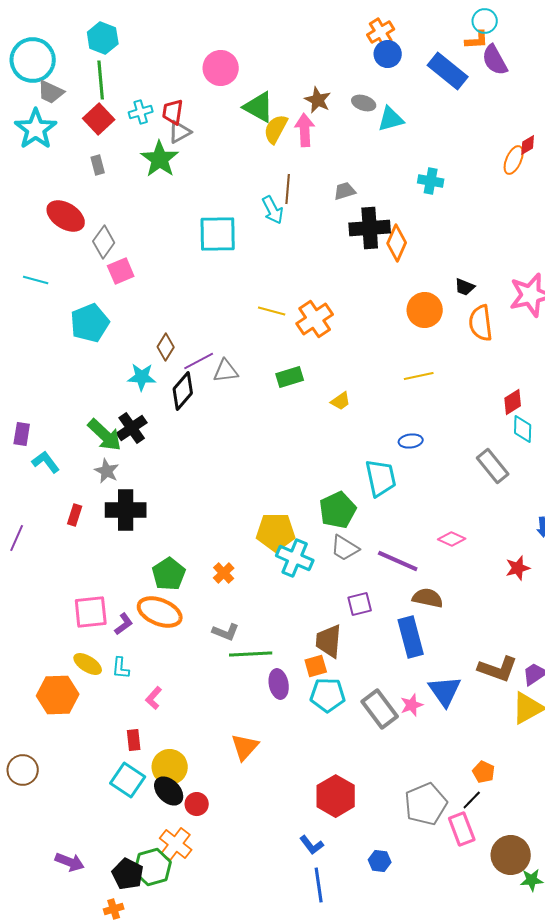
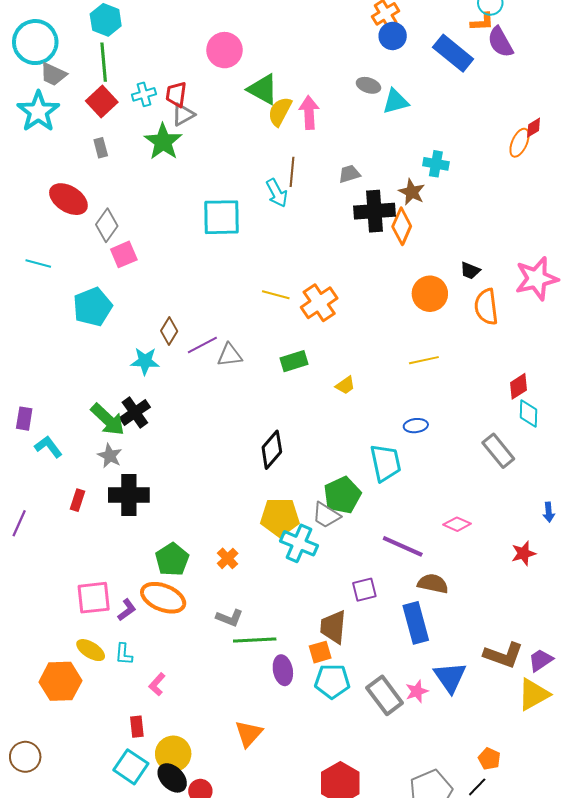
brown star: (318, 100) -> (412, 192), moved
black diamond: (183, 391) -> (272, 450), moved
gray trapezoid: (345, 548) -> (326, 515), moved

